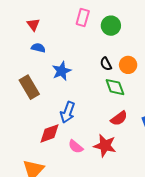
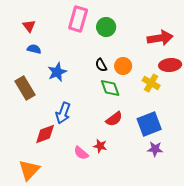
pink rectangle: (83, 18) -> (78, 19), size x1.4
red star: (105, 146) -> (100, 146), size x0.6
pink semicircle: (76, 147) -> (81, 153), moved

